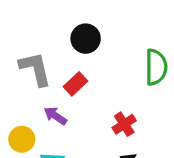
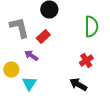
red cross: (124, 124) -> (86, 60), moved

